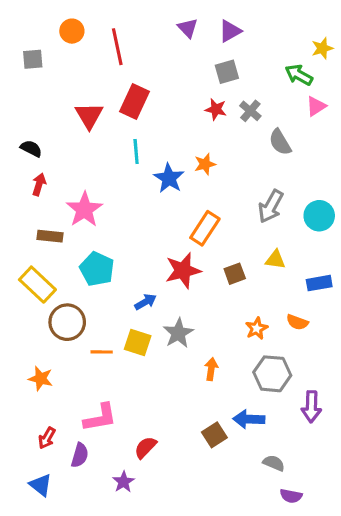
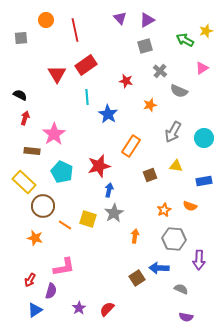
green arrow: (299, 75) -> (185, 40), moved
red rectangle: (135, 101) -> (86, 65), turned 30
red star: (216, 109) -> (126, 81), moved
gray semicircle: (280, 142) -> (179, 91), turned -36
orange star: (205, 164) -> (150, 105), moved
red star: (183, 271) -> (99, 166), moved
blue arrow: (145, 302) -> (109, 190), moved, turned -48
orange line: (102, 352) -> (65, 225), turned 32
orange star: (41, 379) -> (35, 238), moved
red semicircle: (145, 447) -> (107, 309), moved
gray semicircle: (274, 463) -> (181, 289), moved
blue triangle: (41, 485) -> (35, 310), moved, turned 49

